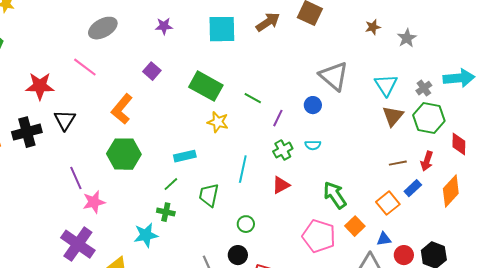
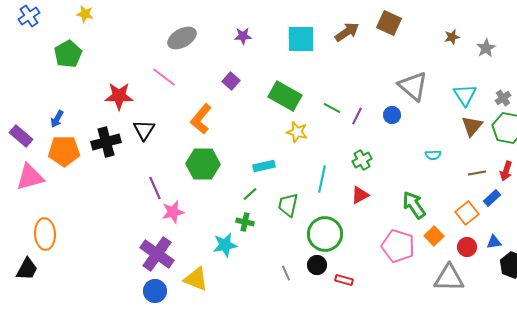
purple line: (278, 118) -> (357, 116), moved
cyan semicircle: (313, 145) -> (433, 155), moved
green circle: (246, 224) -> (325, 234), size x2.0
blue triangle: (384, 239) -> (494, 242), moved
red circle: (404, 255) -> (467, 247), moved

